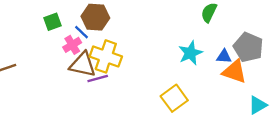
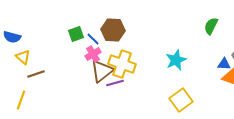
blue line: (81, 32) -> (93, 39), moved
cyan star: (190, 53) -> (176, 60), moved
brown triangle: (83, 65) -> (102, 71), turned -50

